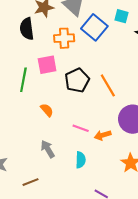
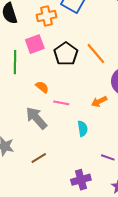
pink line: (81, 128) -> (61, 103), moved
gray arrow: (48, 149) -> (36, 118), moved, size x1.4

